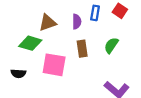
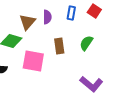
purple semicircle: (77, 22) -> (47, 17), moved
brown triangle: (48, 23) -> (27, 22), turned -30

